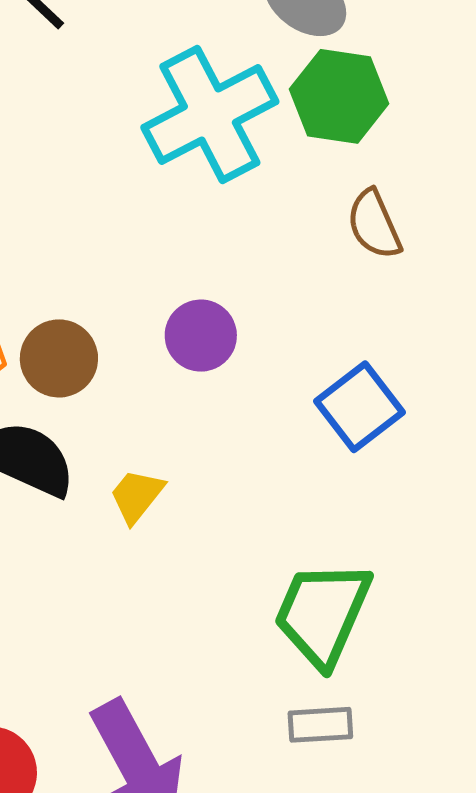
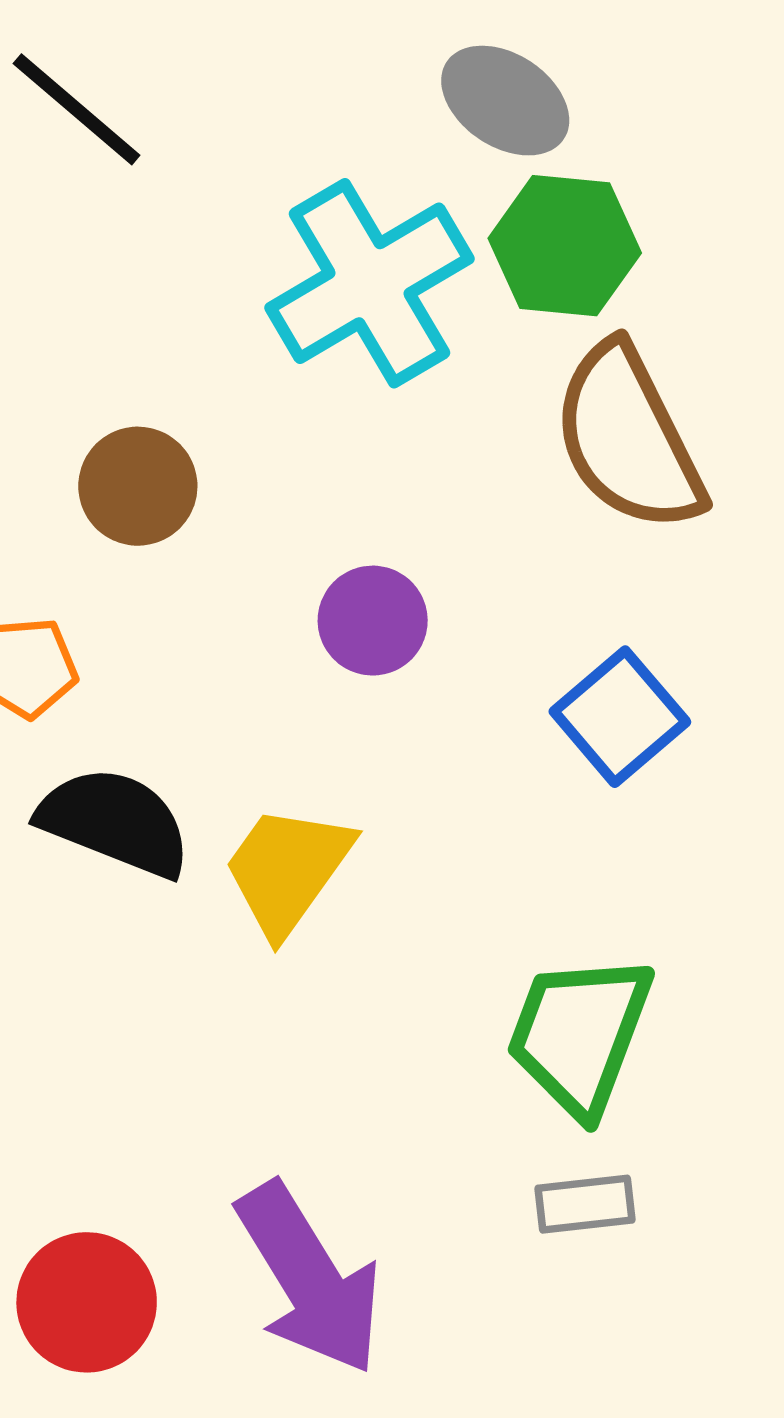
brown semicircle: (374, 224) -> (628, 438), size x1.8
brown circle: (59, 358) -> (138, 486), moved
yellow trapezoid: (137, 496) -> (287, 870), size x1.6

